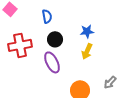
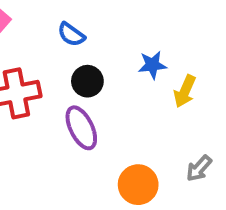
blue semicircle: (47, 16) -> (71, 34), turned 136
yellow arrow: (87, 51) -> (185, 91), moved

